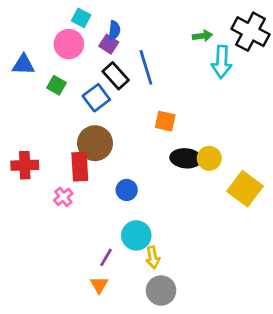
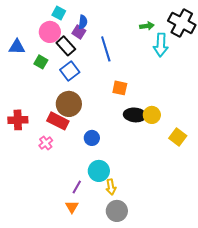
black rectangle: (116, 76) -> (66, 46), moved
red rectangle: (80, 167) -> (58, 121), turned -60
yellow square: (245, 189) -> (178, 137), size x0.7

